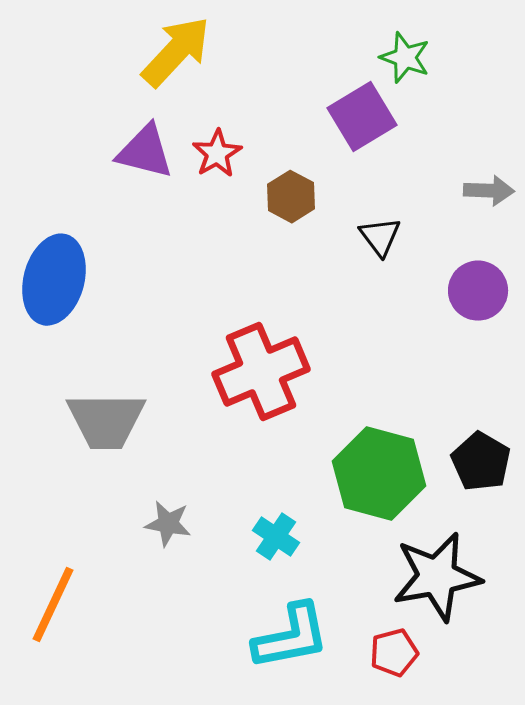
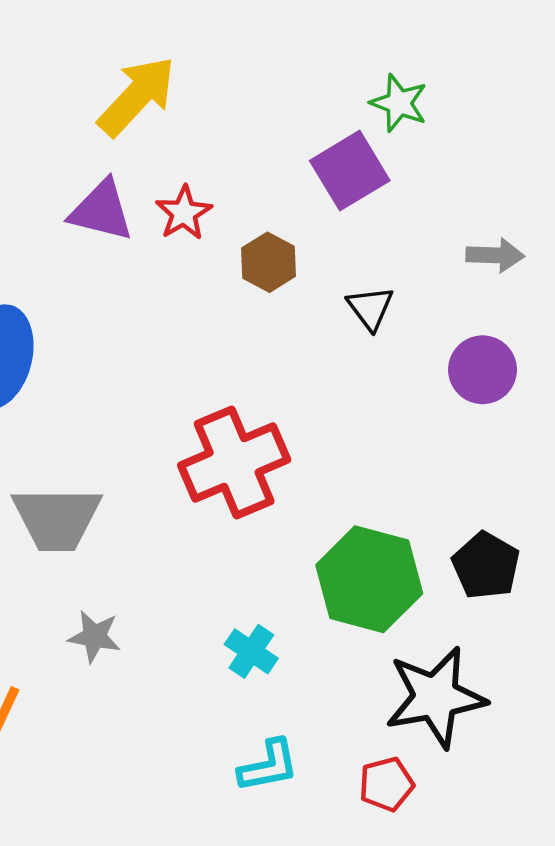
gray star: (168, 524) -> (94, 637), moved
cyan L-shape: (291, 637) -> (268, 766), size x0.7

